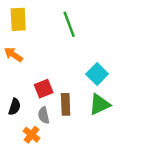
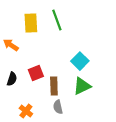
yellow rectangle: (18, 19) -> (31, 23), moved
black semicircle: (15, 107) -> (12, 79), moved
gray semicircle: (44, 115) -> (58, 107), moved

